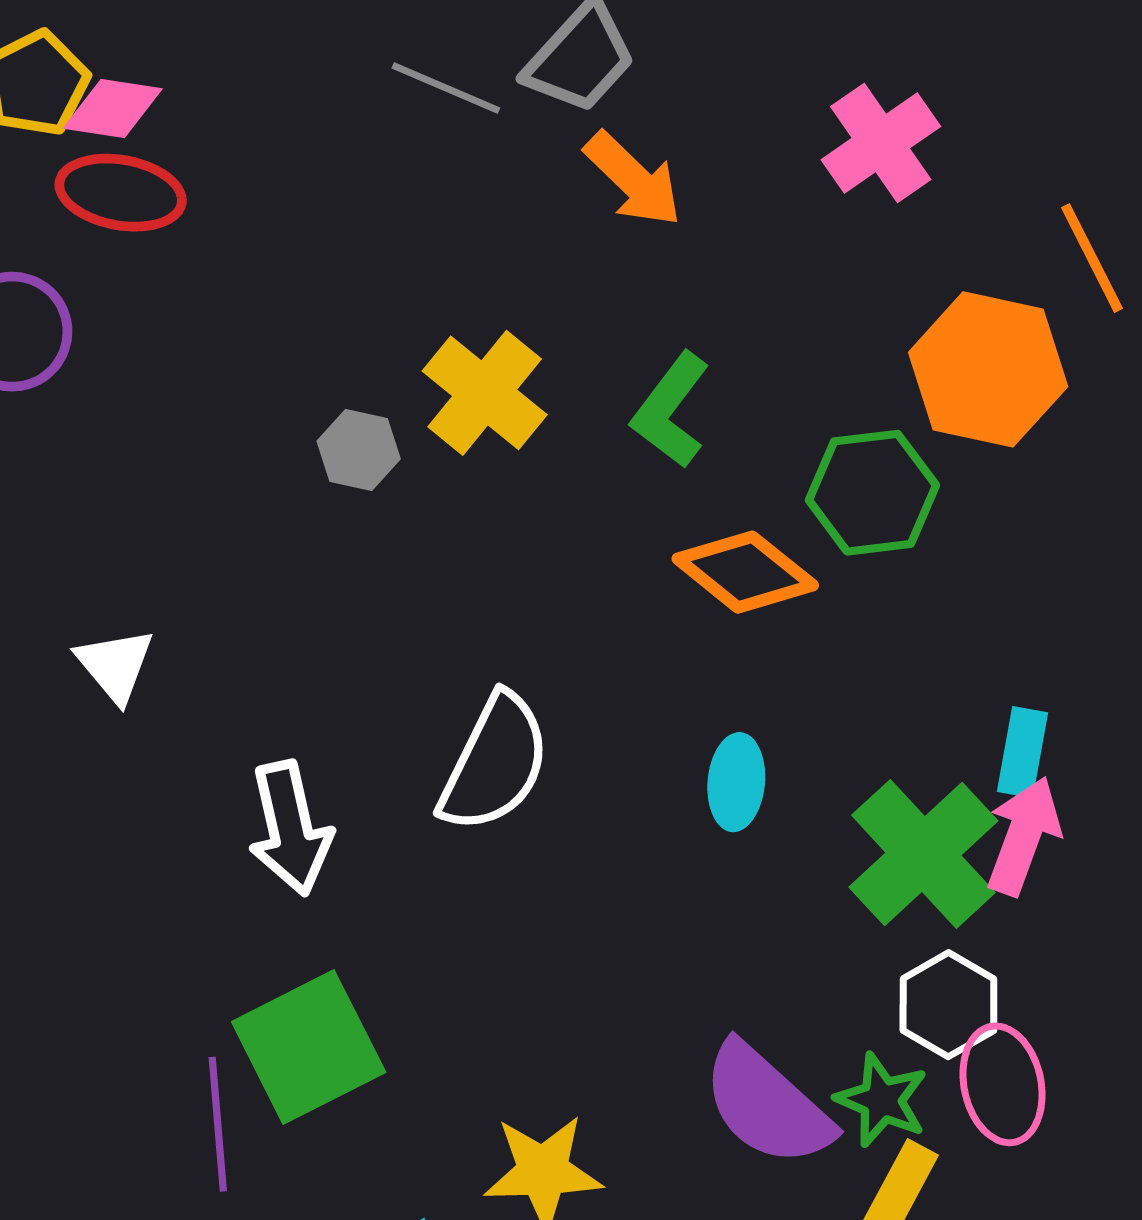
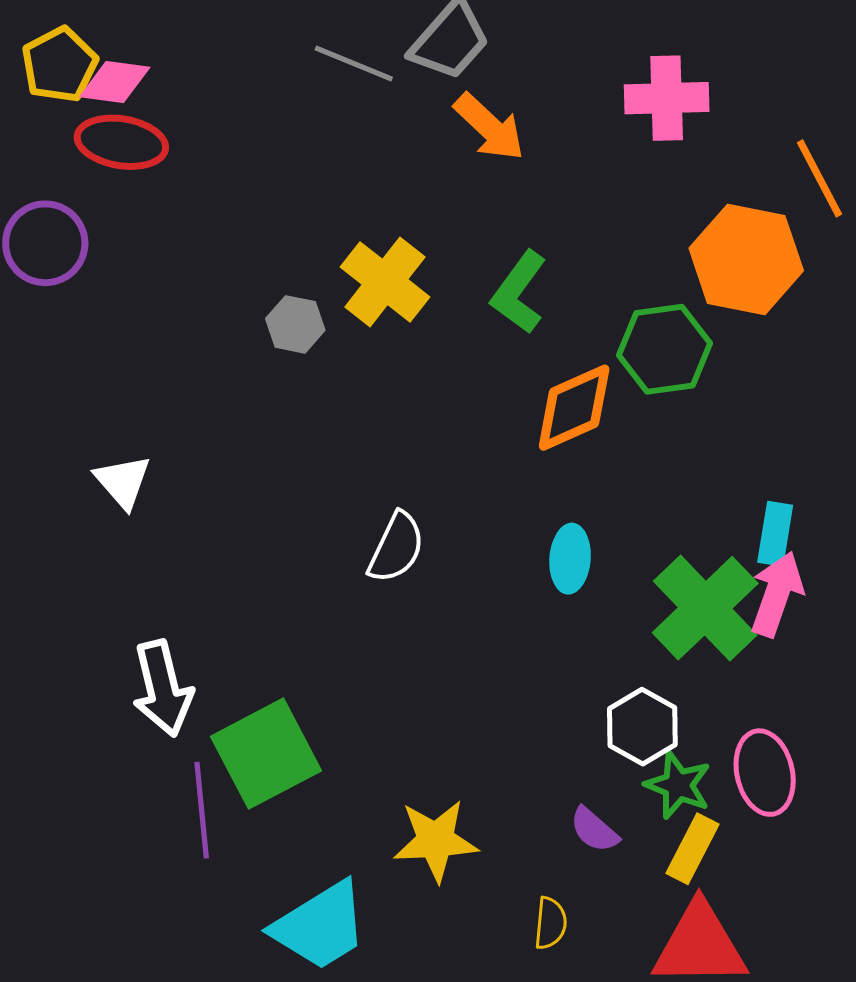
pink cross: (881, 143) -> (667, 98), turned 34
orange diamond: (745, 572) -> (574, 408), turned -62
white semicircle: (495, 763) -> (396, 548), size x0.7
white arrow: (290, 828) -> (163, 688), moved
white hexagon: (948, 1005) -> (642, 727), moved
purple semicircle: (767, 1105) -> (594, 830), moved, size x0.5

